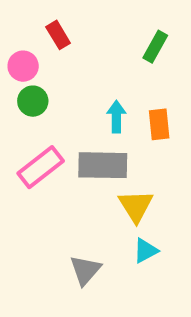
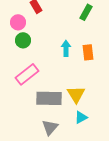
gray rectangle: (103, 165) -> (49, 98), moved

